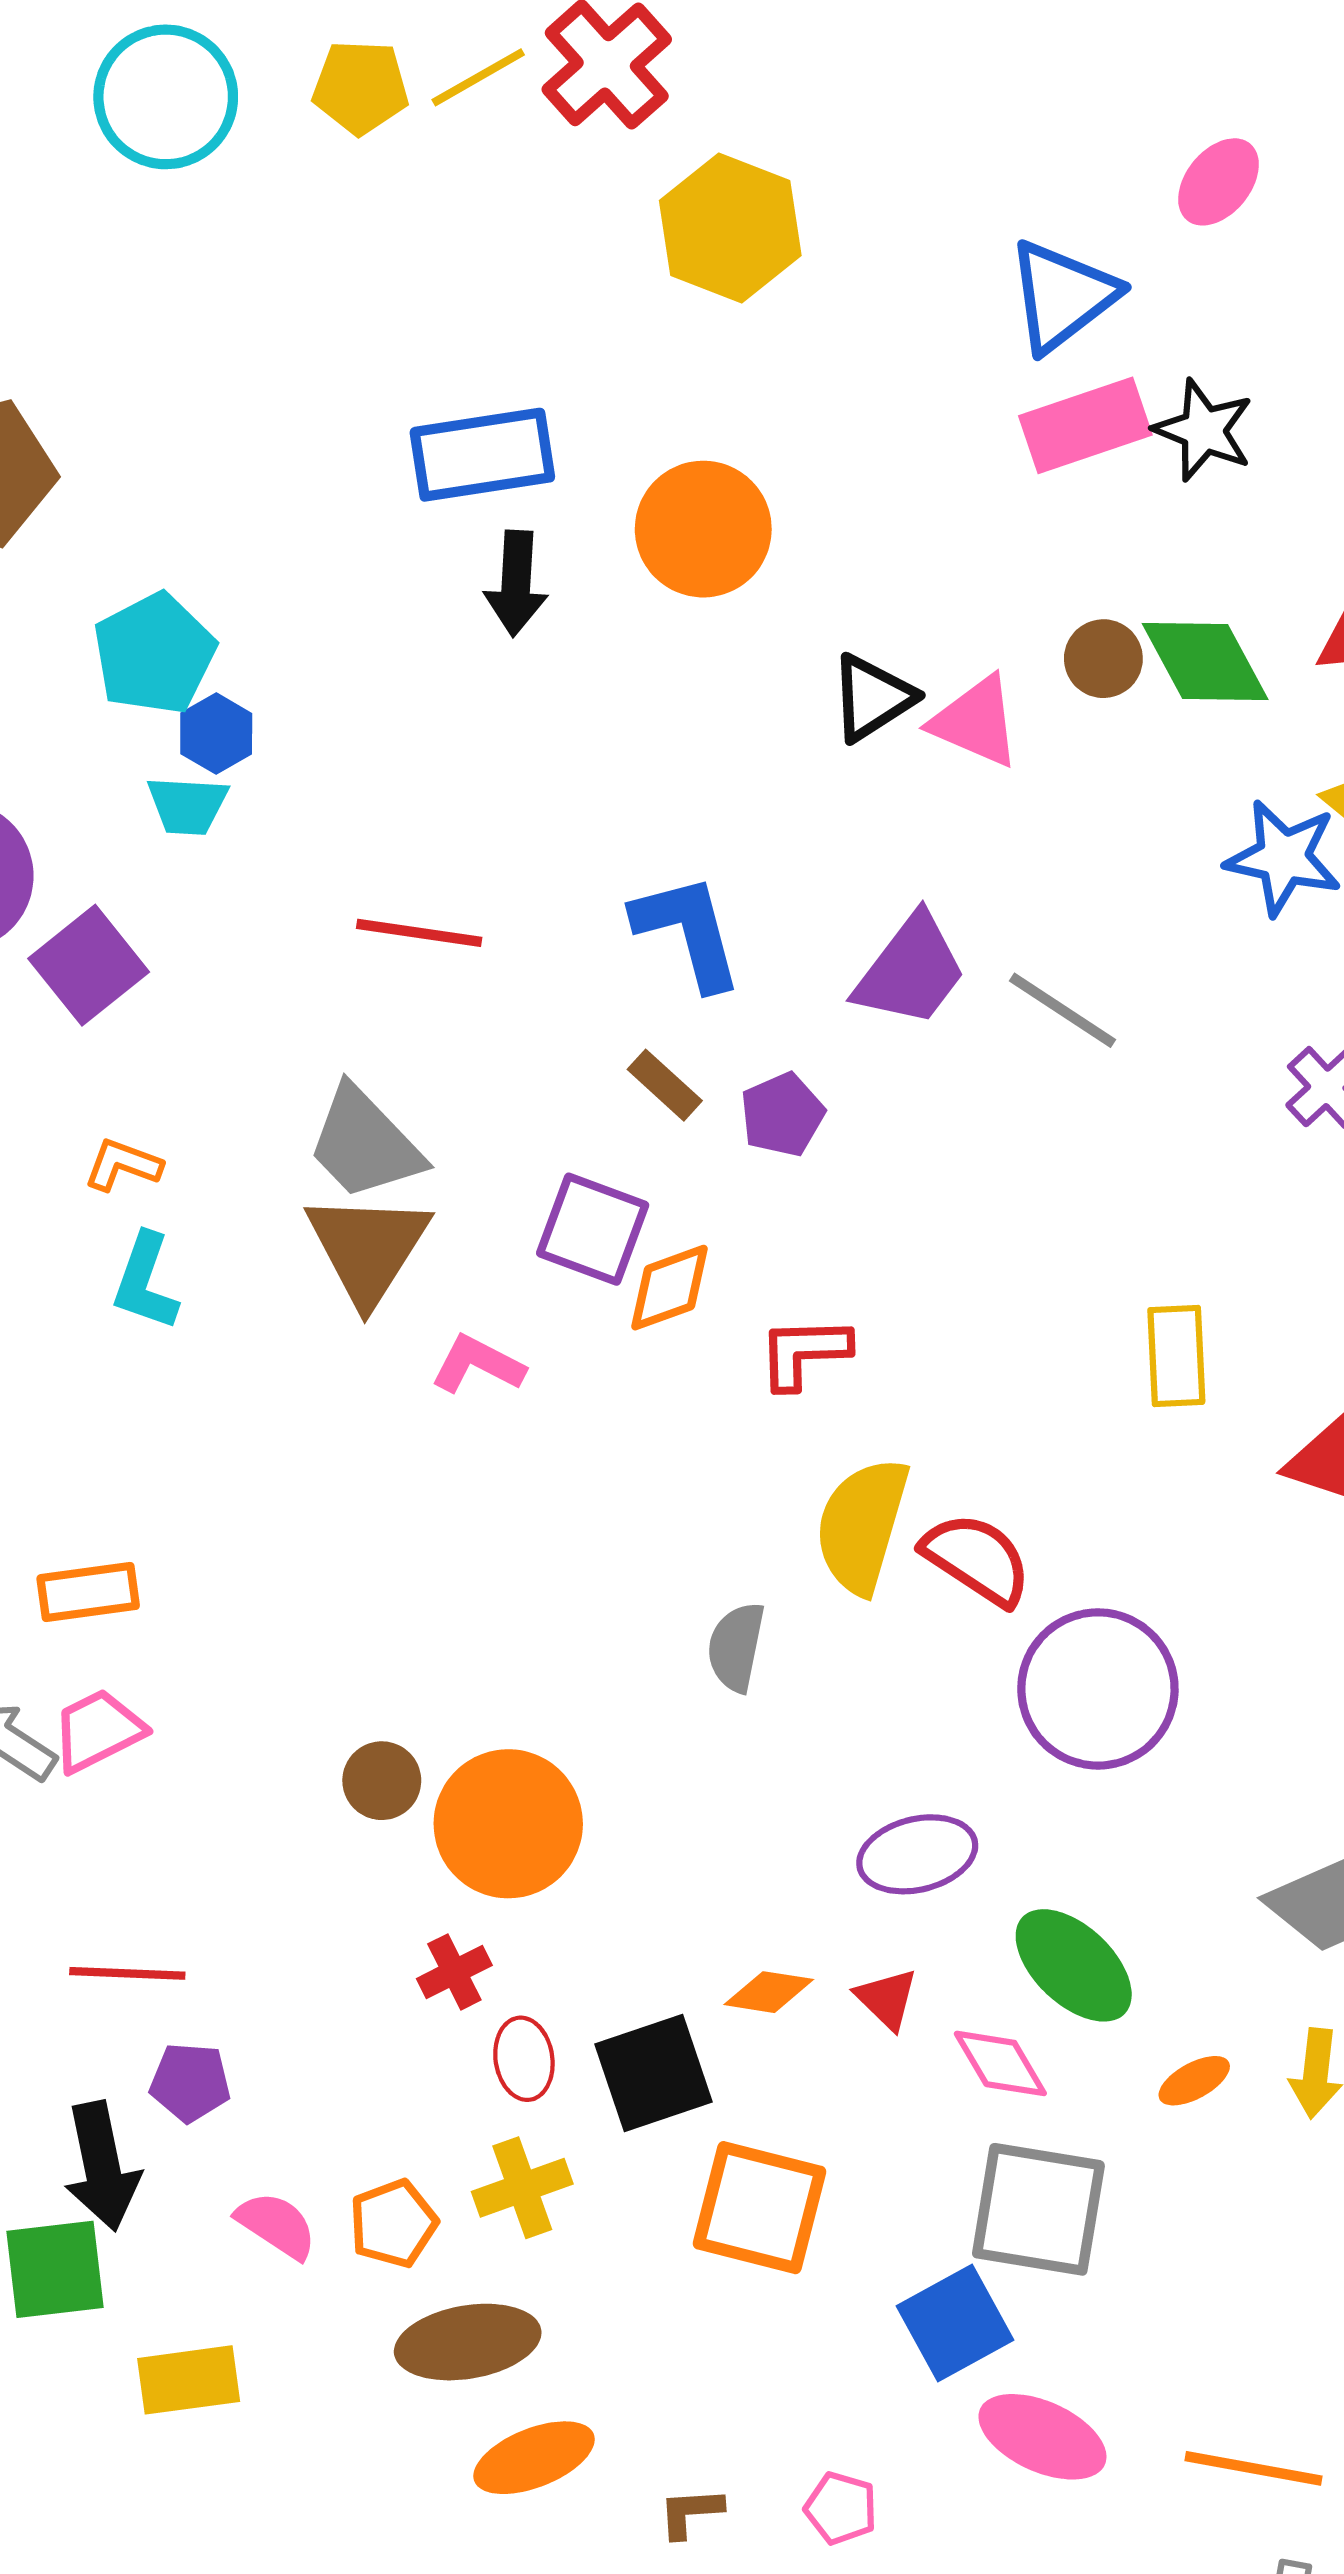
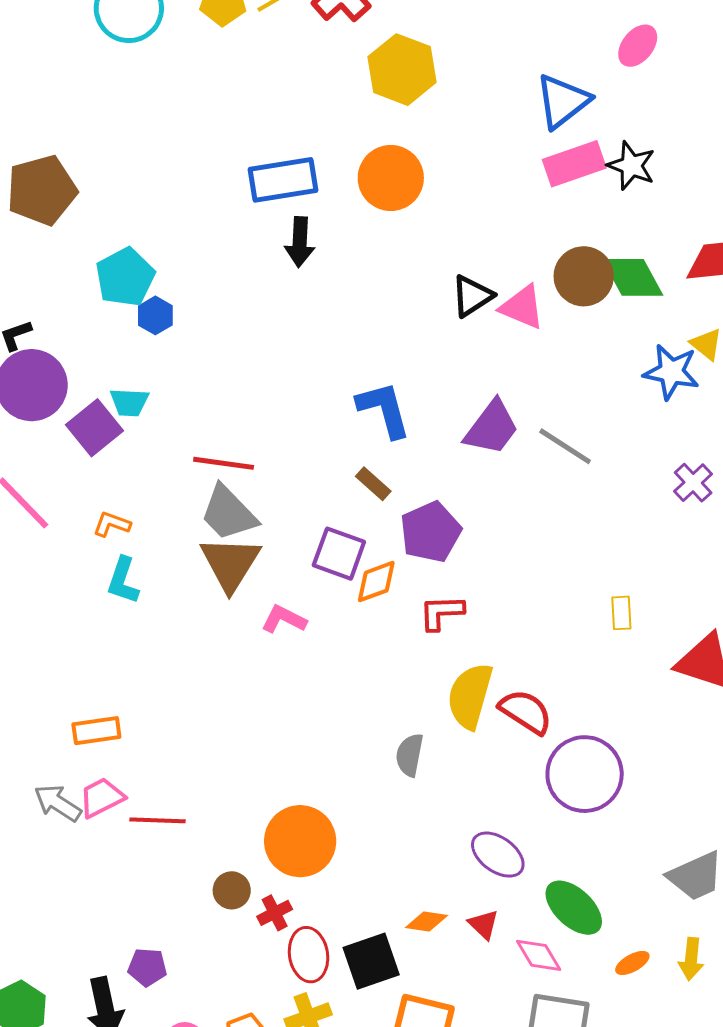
orange circle: (703, 529) -> (391, 178), moved
brown circle: (1103, 659) -> (584, 276), size x1.6
cyan trapezoid: (187, 805) -> (129, 402), moved
red line: (419, 933) -> (224, 463), moved
purple pentagon: (782, 1115) -> (431, 532), moved, size x1.5
yellow rectangle: (1176, 1356) -> (621, 613), size x0.7
brown circle: (382, 1781) -> (232, 890), moved
purple ellipse: (917, 1854) -> (498, 855), turned 50
red line: (127, 1973) -> (158, 820), moved
red ellipse: (524, 2059) -> (309, 955), size x1.4

